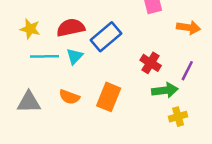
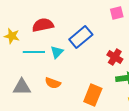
red semicircle: (71, 28) -> (43, 25), moved
yellow star: (30, 29) -> (12, 36), moved
orange rectangle: (109, 97) -> (93, 95), moved

